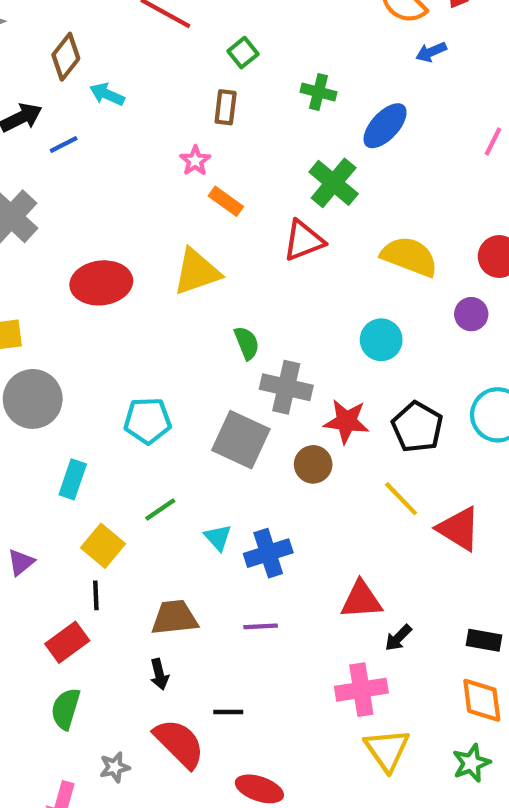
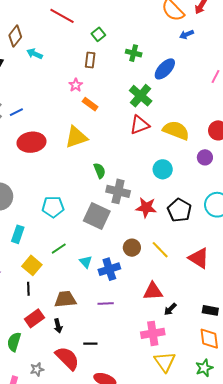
blue line: (64, 144) -> (16, 112), moved
red triangle: (304, 241) -> (140, 125), moved
brown circle: (313, 464) -> (132, 248), moved
yellow line: (401, 499) -> (160, 250), moved
red rectangle: (67, 642) -> (34, 318), moved

